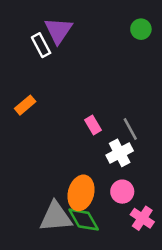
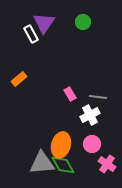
green circle: (141, 29) -> (83, 22), moved
gray line: (130, 129) -> (98, 97), turned -54

